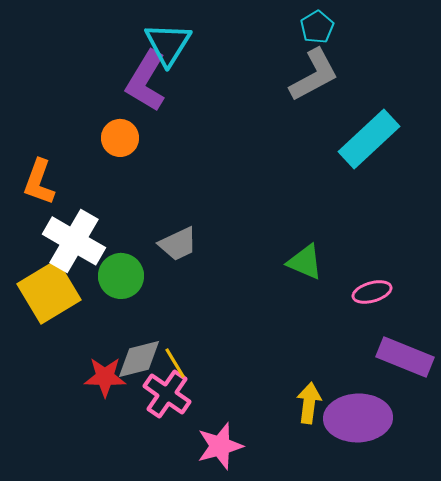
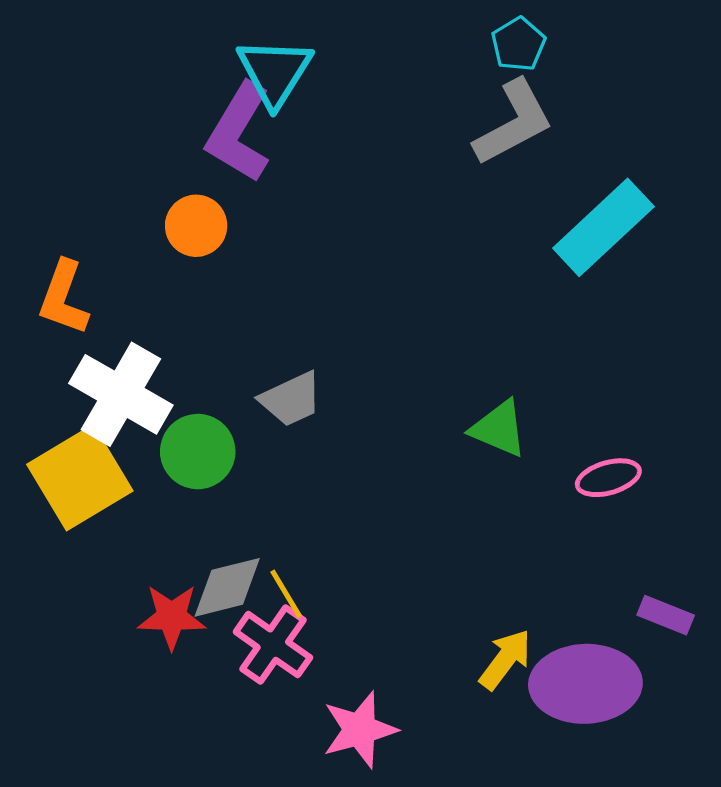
purple rectangle: (405, 357) -> (666, 615), moved, size x0.6
yellow arrow: (309, 403) -> (505, 659), turned 30

